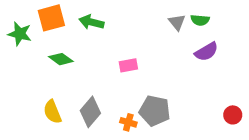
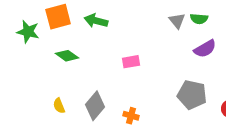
gray pentagon: (155, 111) -> (192, 95), moved
yellow semicircle: (52, 112) -> (59, 106), size x0.7

